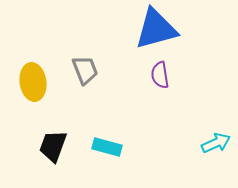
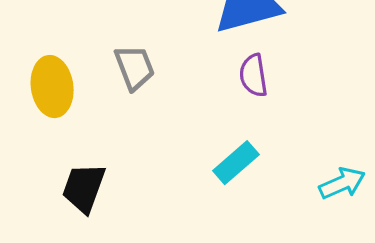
cyan rectangle: (107, 147) -> (236, 163), moved, turned -56

